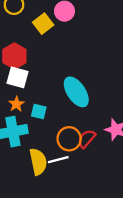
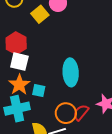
cyan ellipse: (76, 92) -> (71, 72), turned 32
orange star: (16, 104) -> (19, 85), size x1.5

